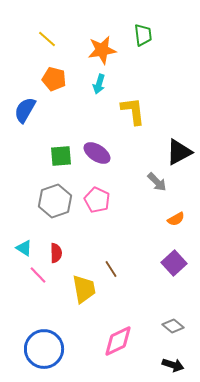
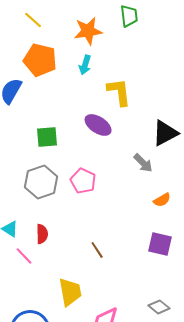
orange pentagon: (54, 79) -> (40, 60), size x1.4
purple ellipse: (97, 153) -> (98, 125), moved
purple square: (174, 263) -> (160, 244), turned -35
yellow trapezoid: (84, 289) -> (70, 292), moved

